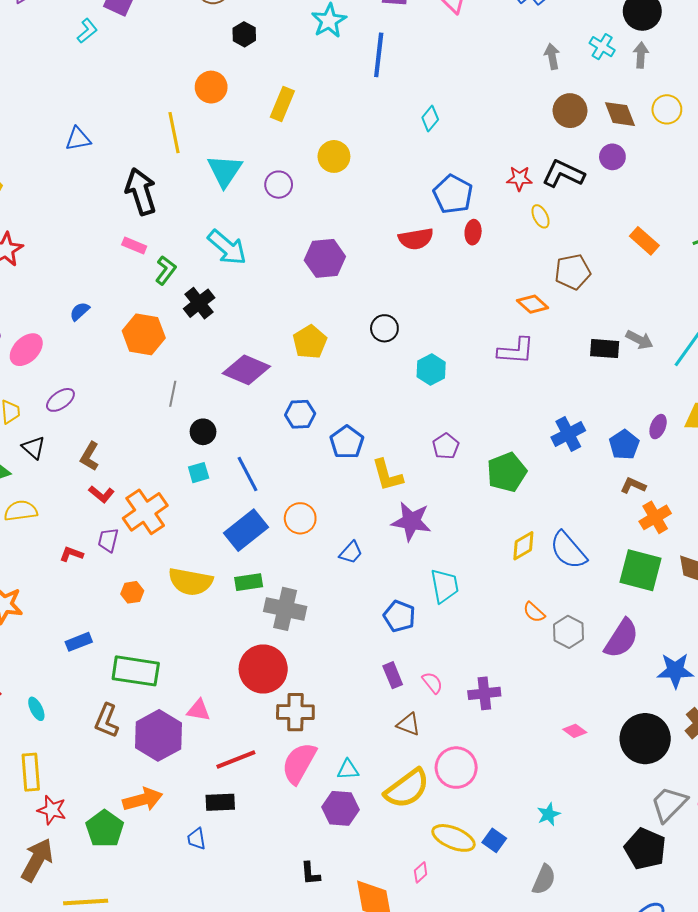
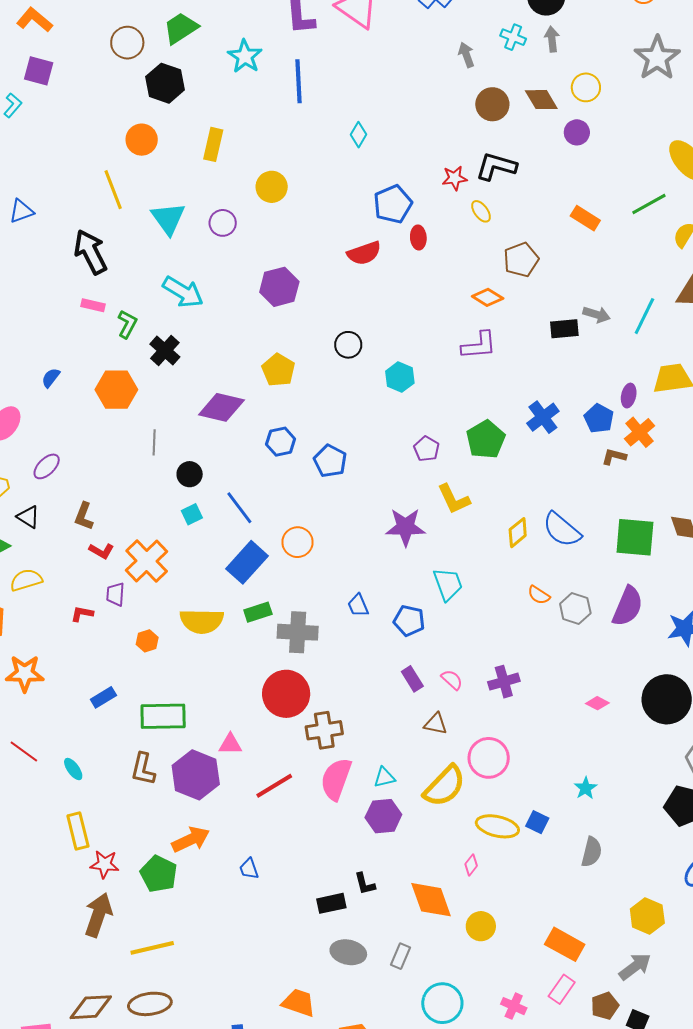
black hexagon: (244, 34) -> (165, 83), size x1.6
purple circle: (612, 157) -> (577, 132), moved
blue pentagon: (453, 194) -> (393, 204), turned 30
green pentagon: (507, 472) -> (486, 439), moved
yellow L-shape: (387, 475) -> (454, 499), moved
orange cross: (655, 517) -> (640, 432), moved
blue trapezoid: (351, 552) -> (358, 605), moved, turned 125
black rectangle: (220, 802) -> (331, 903), moved

